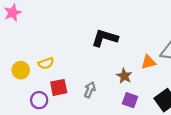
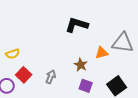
black L-shape: (105, 38) -> (77, 25), moved
red square: (59, 87) -> (24, 75), turned -35

